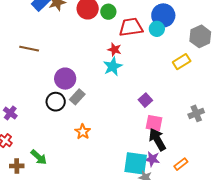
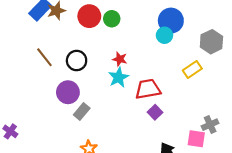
red trapezoid: (131, 27) -> (148, 89), moved
brown line: (29, 49) -> (44, 57), moved, turned 42
black circle: (56, 102) -> (77, 61), moved
pink square: (154, 123) -> (196, 139), moved

